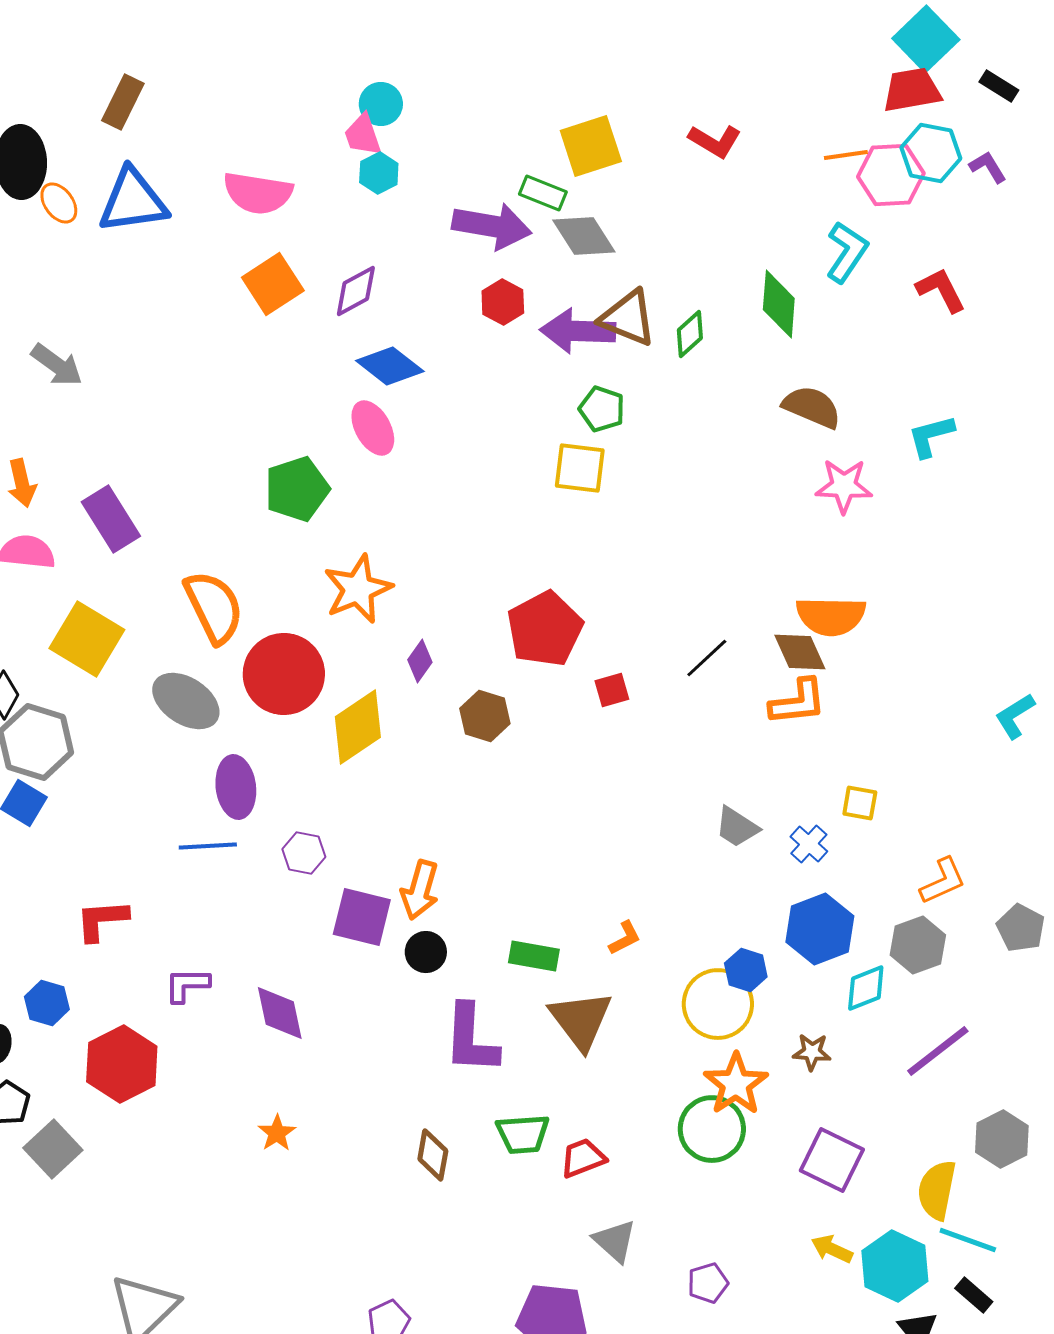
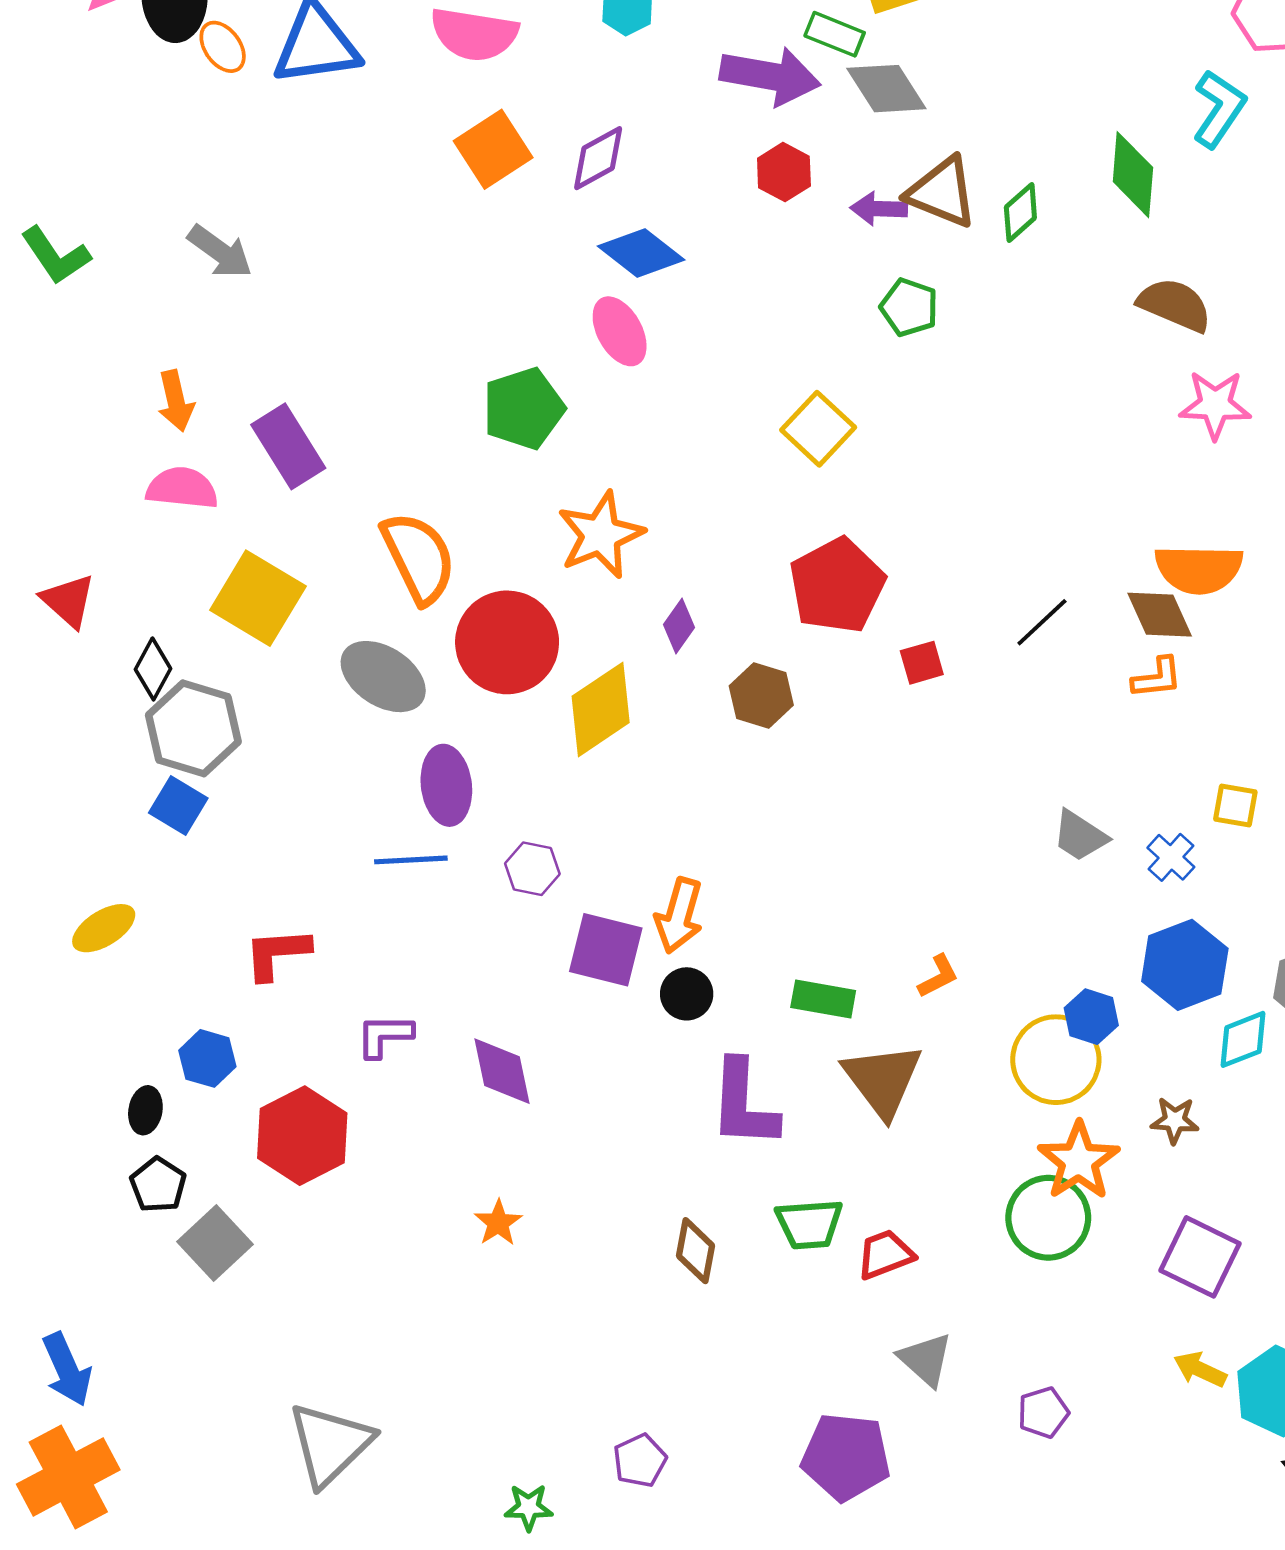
purple arrow: (578, 331) -> (879, 209), size x0.6
yellow square: (580, 468) -> (818, 429), moved, turned 36
orange L-shape: (798, 702) -> (1157, 678), size x0.7

